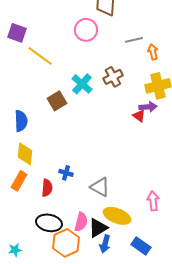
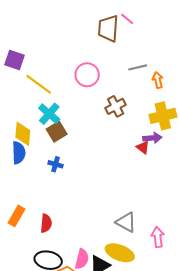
pink circle: (86, 30) -> (87, 75), moved
cyan cross: (82, 84) -> (49, 114), moved
yellow diamond: (25, 154) -> (23, 134), moved
blue cross: (66, 173) -> (56, 164), moved
gray triangle: (100, 187) -> (126, 222), moved

